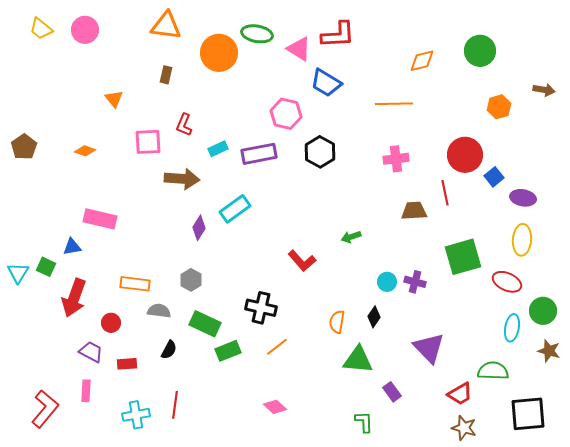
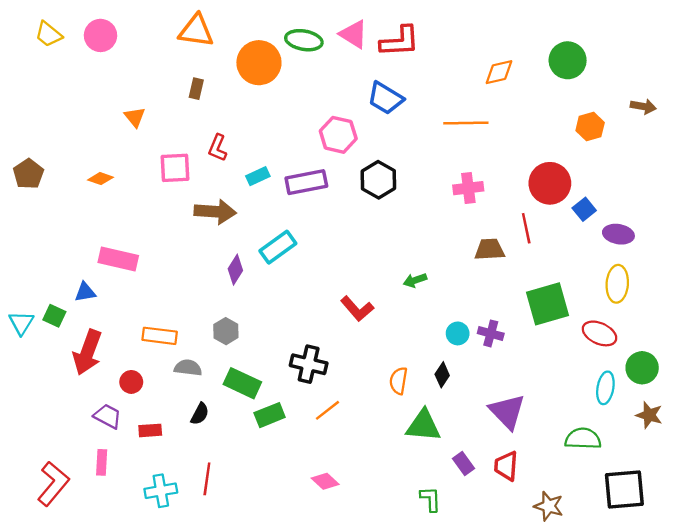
pink triangle: (299, 49) -> (354, 34), moved
red trapezoid: (460, 394) -> (506, 466), moved, turned 124

